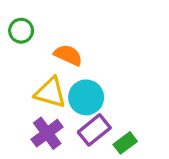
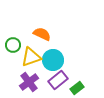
green circle: (21, 31) -> (13, 45), moved
yellow triangle: (50, 93) -> (31, 57), turned -35

